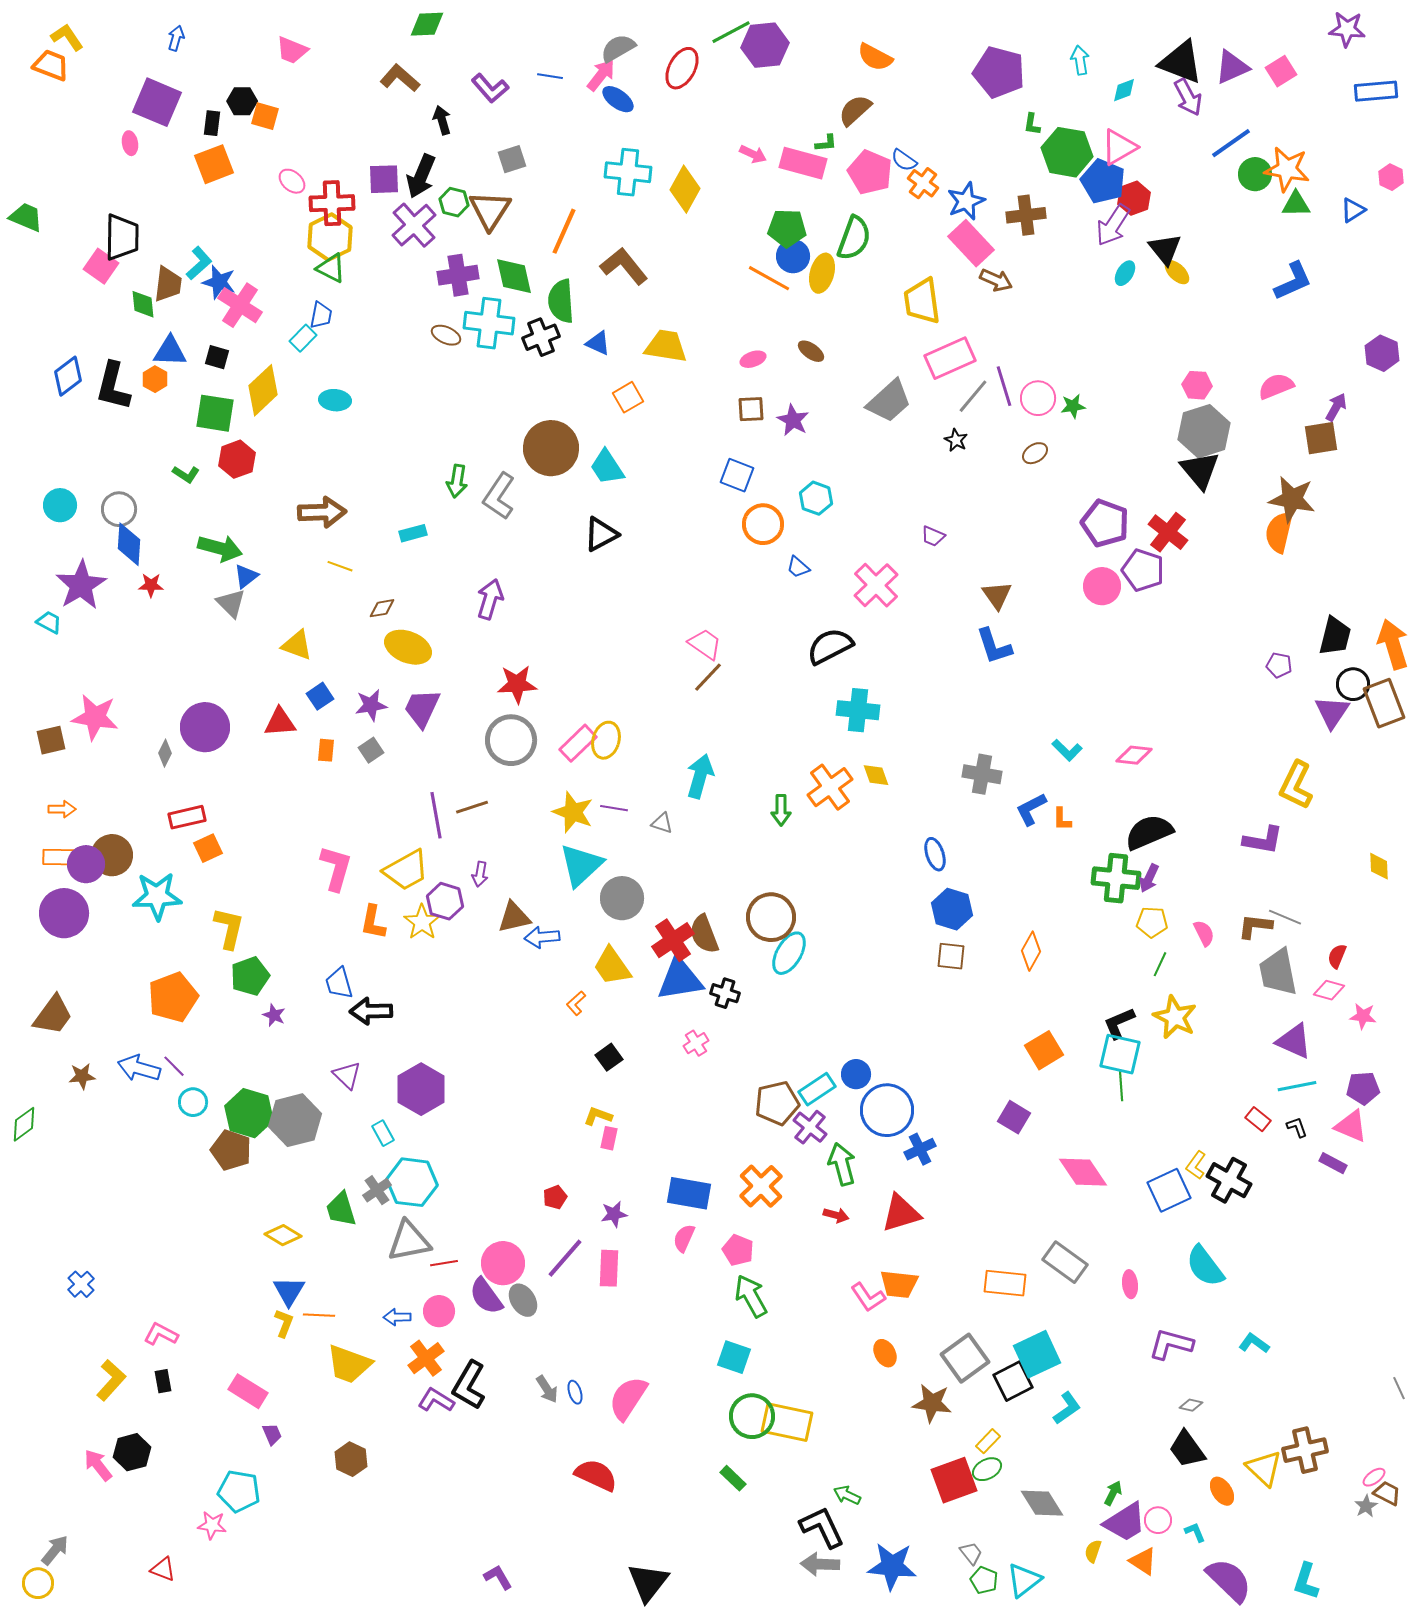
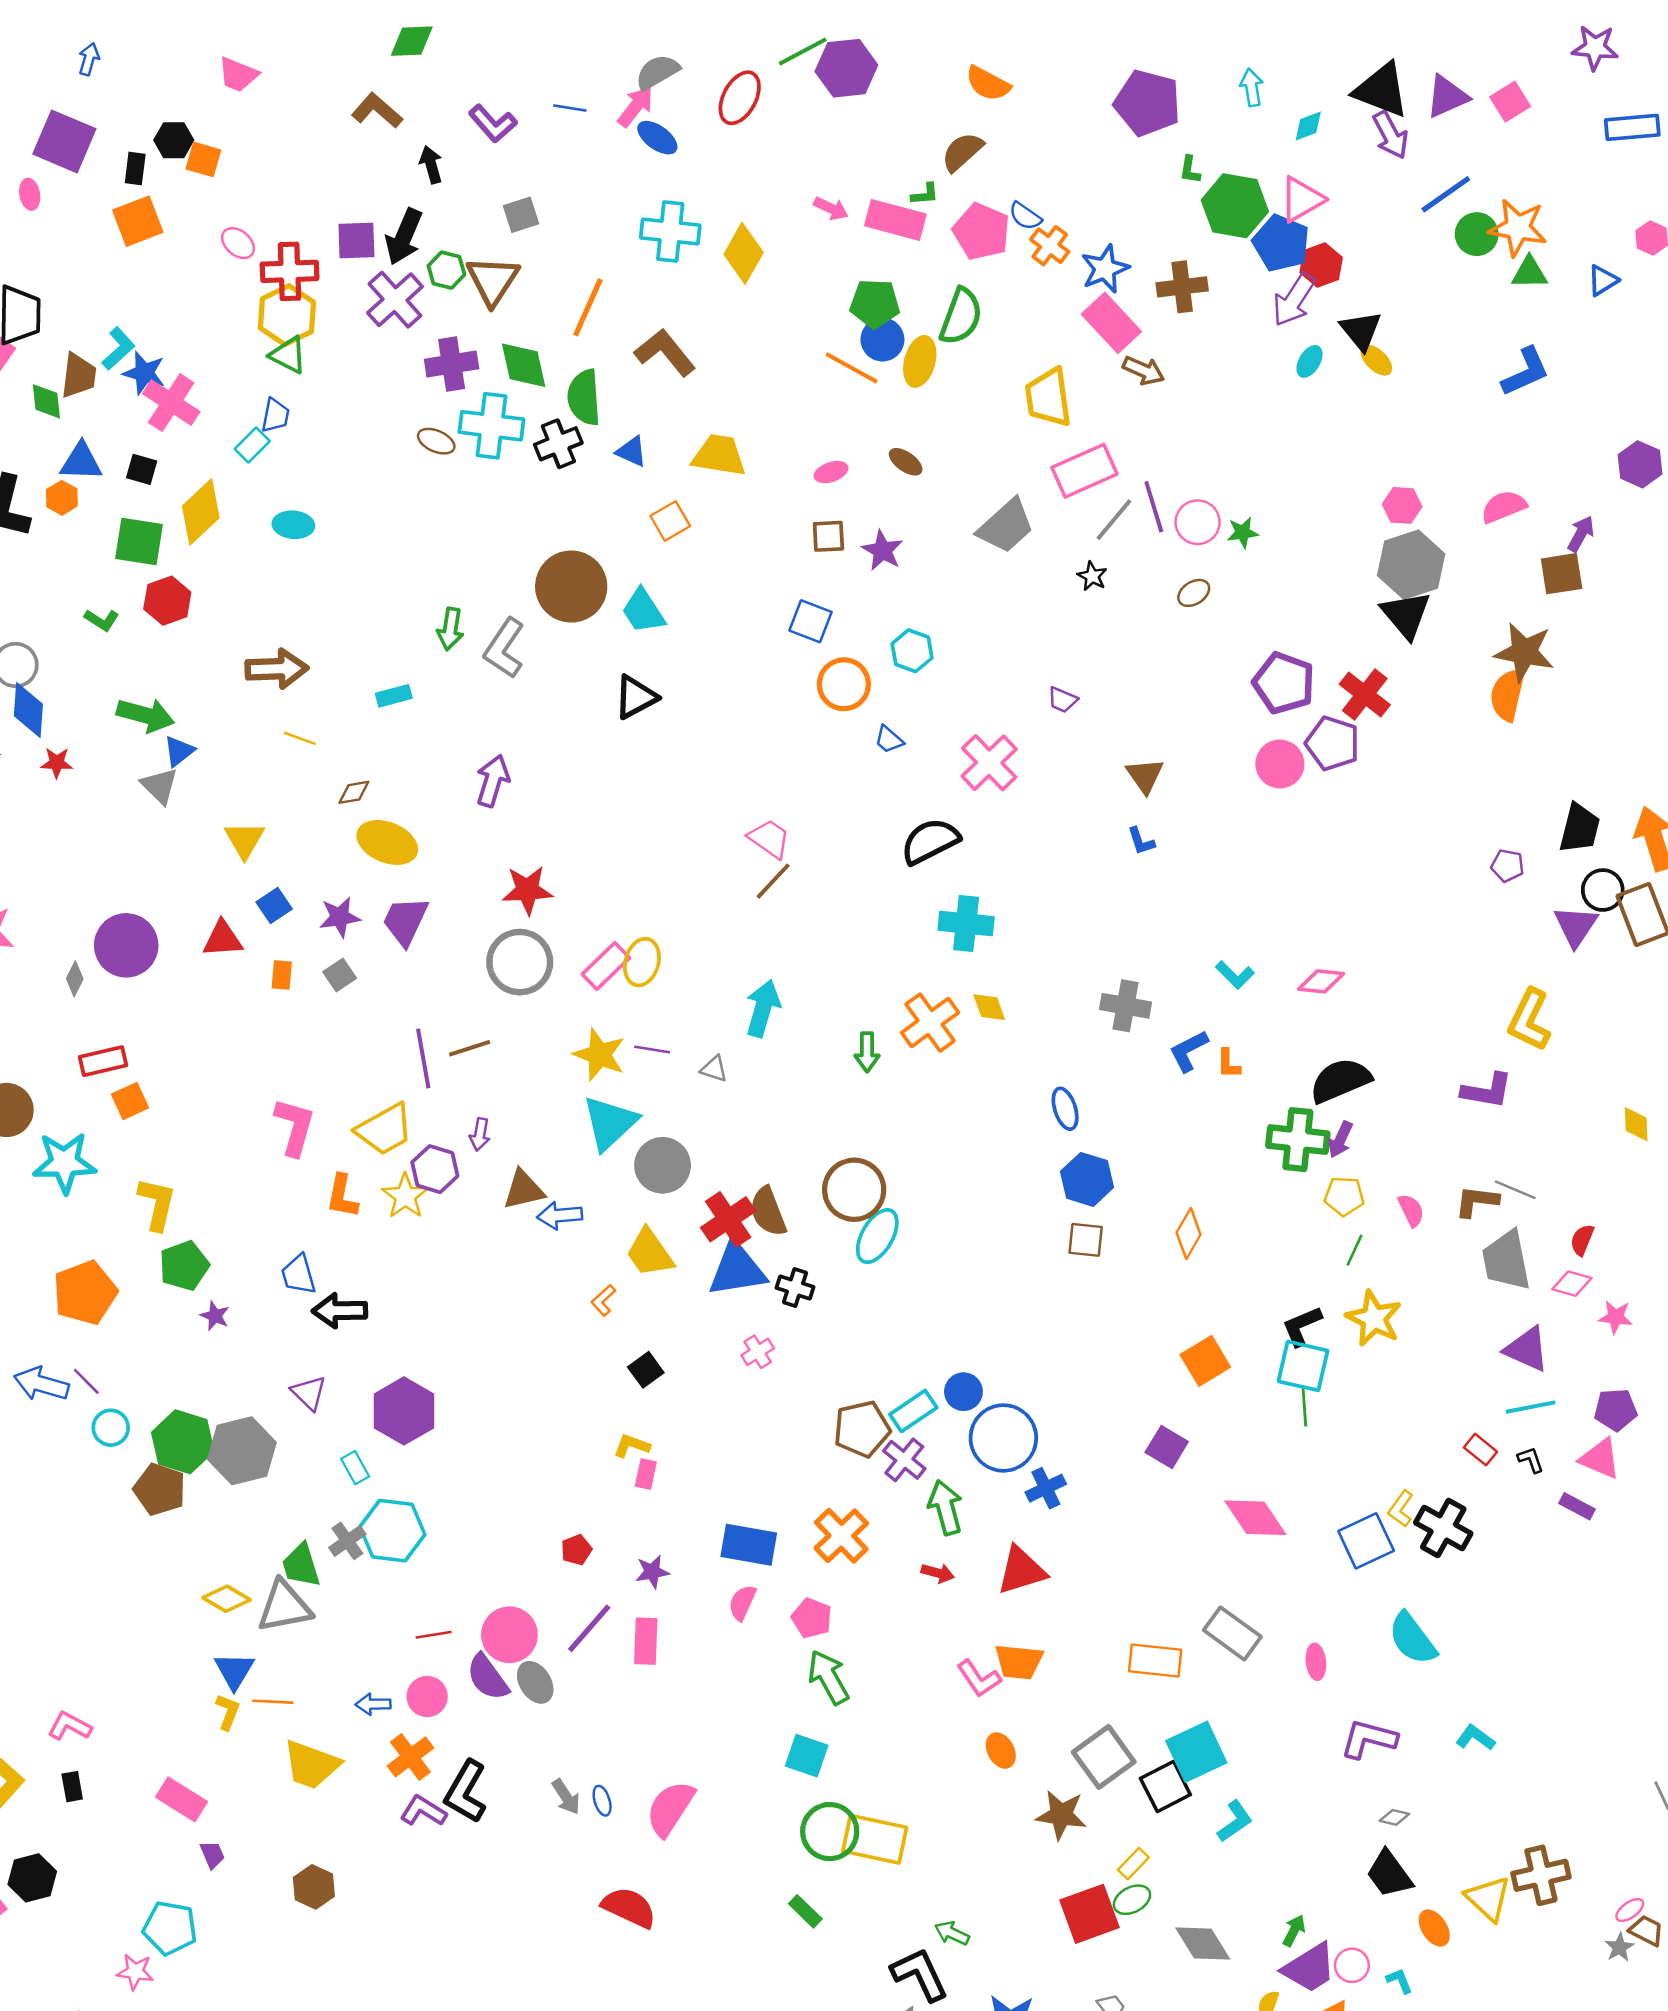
yellow triangle: (297, 645) -> (244, 840), turned 40
blue L-shape: (994, 646) -> (1141, 841), size x0.6
gray triangle: (409, 1241) -> (284, 1606), moved

